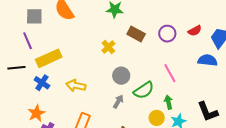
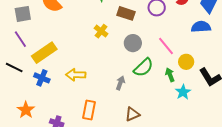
black line: (16, 68) -> (14, 68), turned 42
gray circle: (121, 76) -> (133, 43), moved
orange star: (36, 113) -> (26, 110), moved
yellow circle: (157, 118) -> (186, 62), moved

